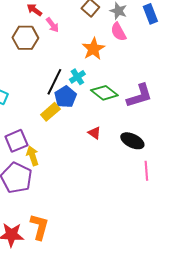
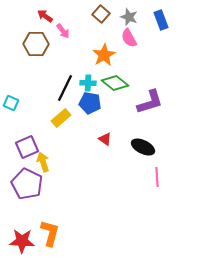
cyan cross: (77, 77) -> (88, 83), turned 35
green diamond: (104, 93) -> (115, 83), moved
blue pentagon: (65, 97) -> (90, 103), moved, turned -30

